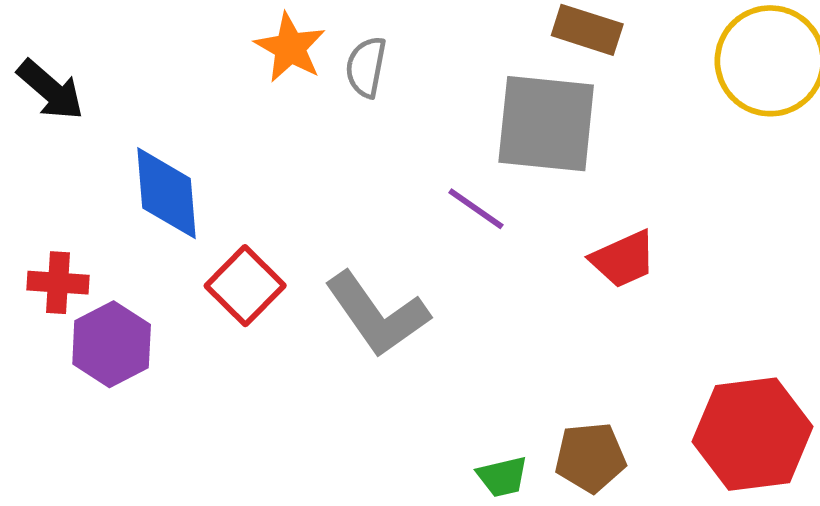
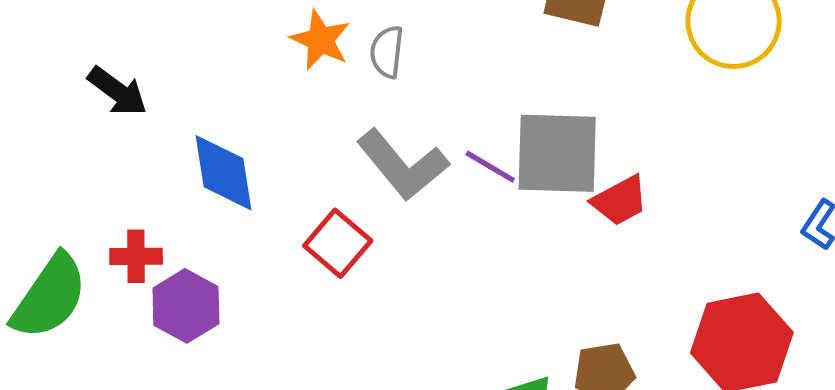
gray square: (546, 124) -> (557, 153), moved
red square: (245, 286) -> (338, 243), moved
gray L-shape: (377, 314) -> (403, 165), moved

